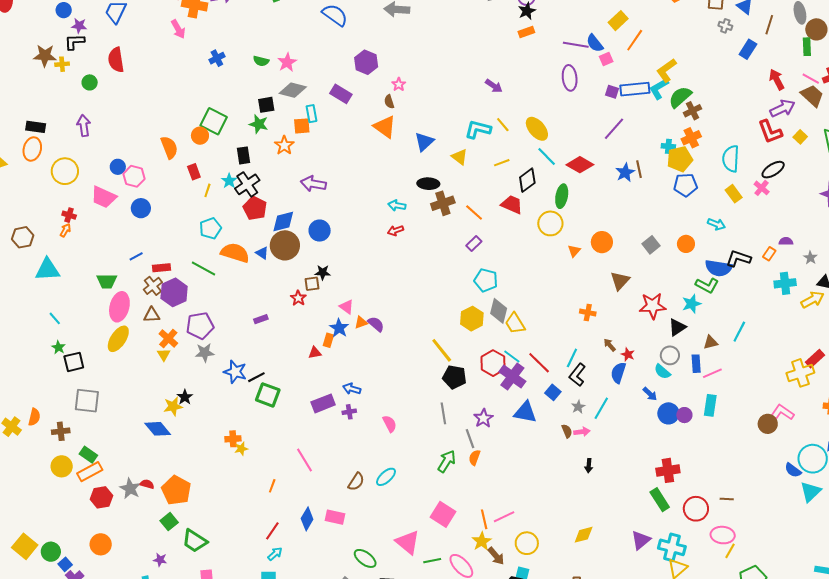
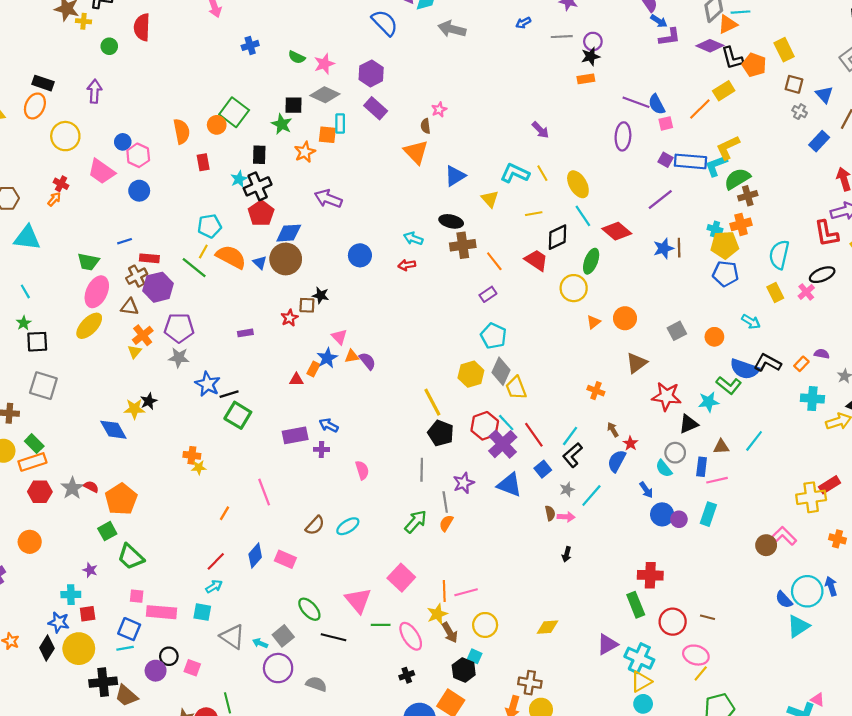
yellow rectangle: (618, 21) -> (724, 91), moved
purple hexagon: (366, 62) -> (371, 73), moved
yellow line: (207, 190) -> (203, 251), moved
blue circle: (320, 231) -> (360, 255), moved

